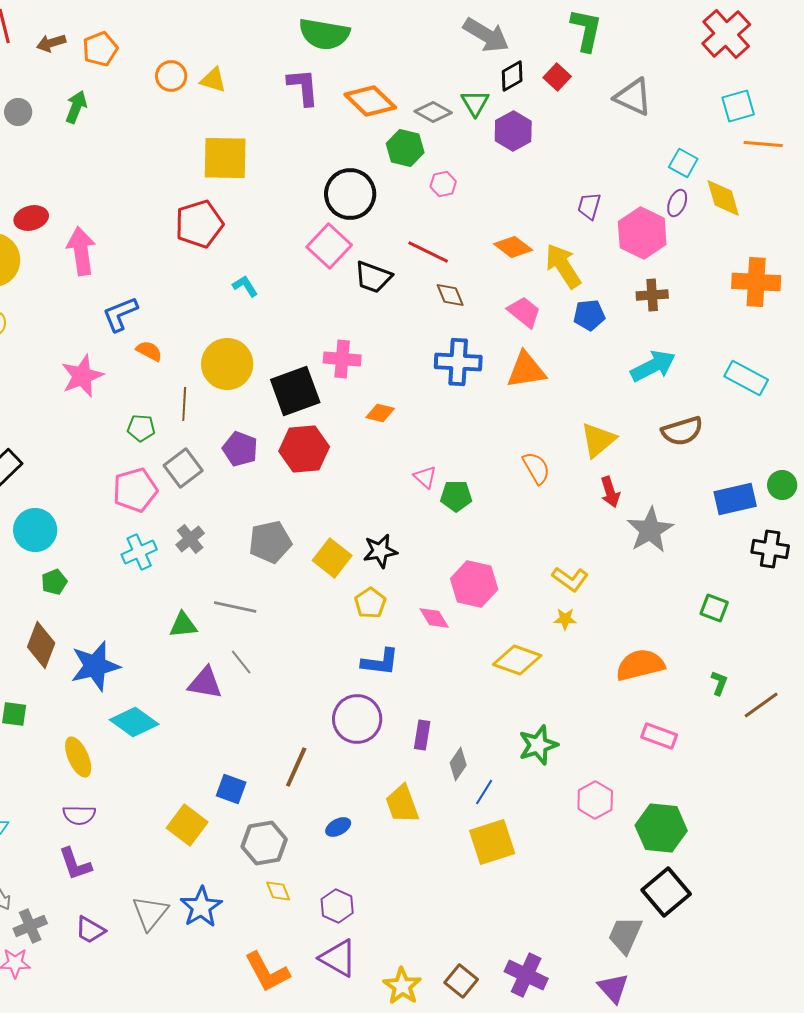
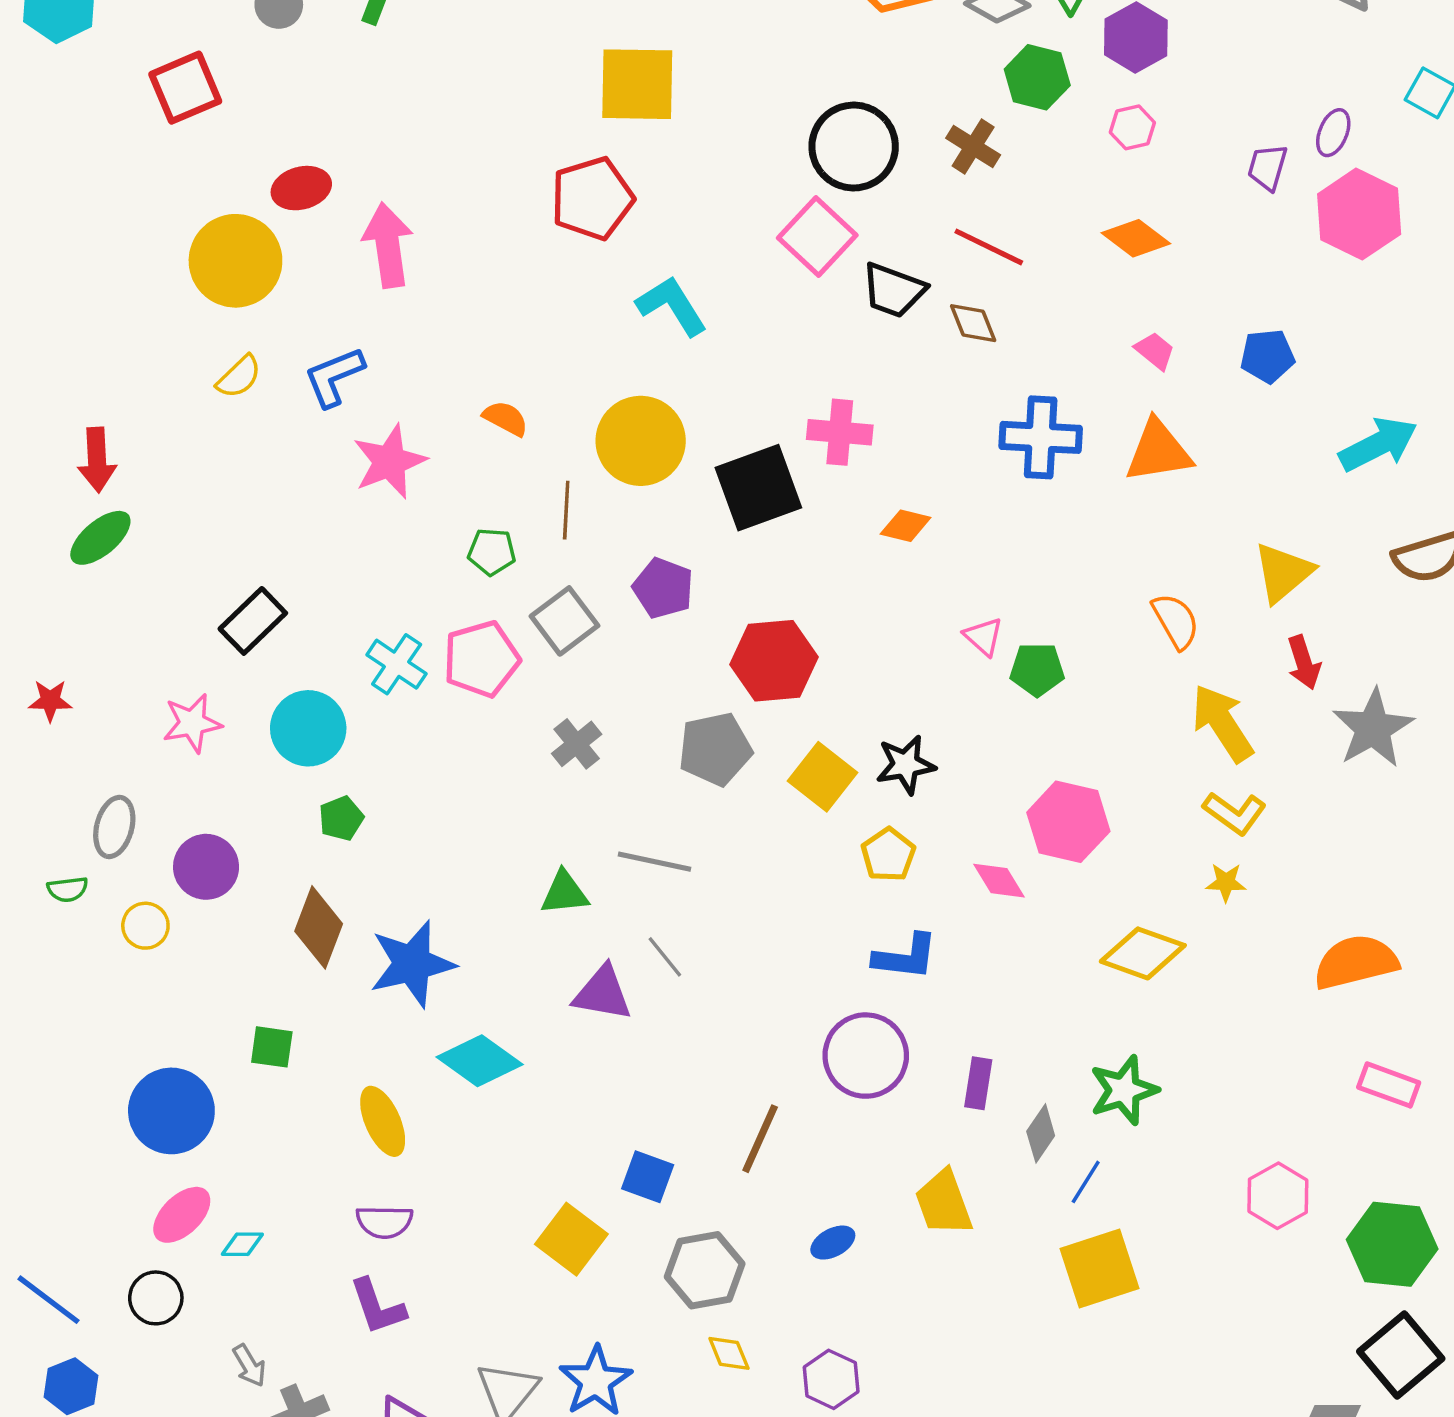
green hexagon: (405, 148) -> (1037, 77), moved
pink hexagon: (443, 184) -> (1132, 127), moved
purple ellipse: (677, 203) -> (1333, 133), moved
yellow arrow: (563, 266) -> (1222, 723), moved
cyan L-shape: (245, 286) -> (672, 306), size x1.6
brown diamond: (450, 295) -> (973, 323), moved
brown cross: (652, 295) -> (973, 147), moved, turned 36
pink trapezoid: (524, 312) -> (1155, 351), size x0.7
blue L-shape: (120, 314) -> (334, 377), moved
red hexagon: (304, 449) -> (774, 661), moved
cyan cross: (139, 552) -> (397, 664), moved, turned -32
green star: (538, 745) -> (1124, 1090), moved

